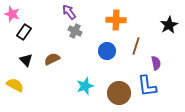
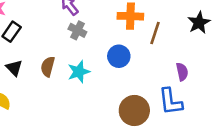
brown line: (136, 46) -> (155, 33), moved
brown semicircle: (52, 59) -> (48, 67), turned -49
cyan star: (85, 86) -> (79, 72), moved

